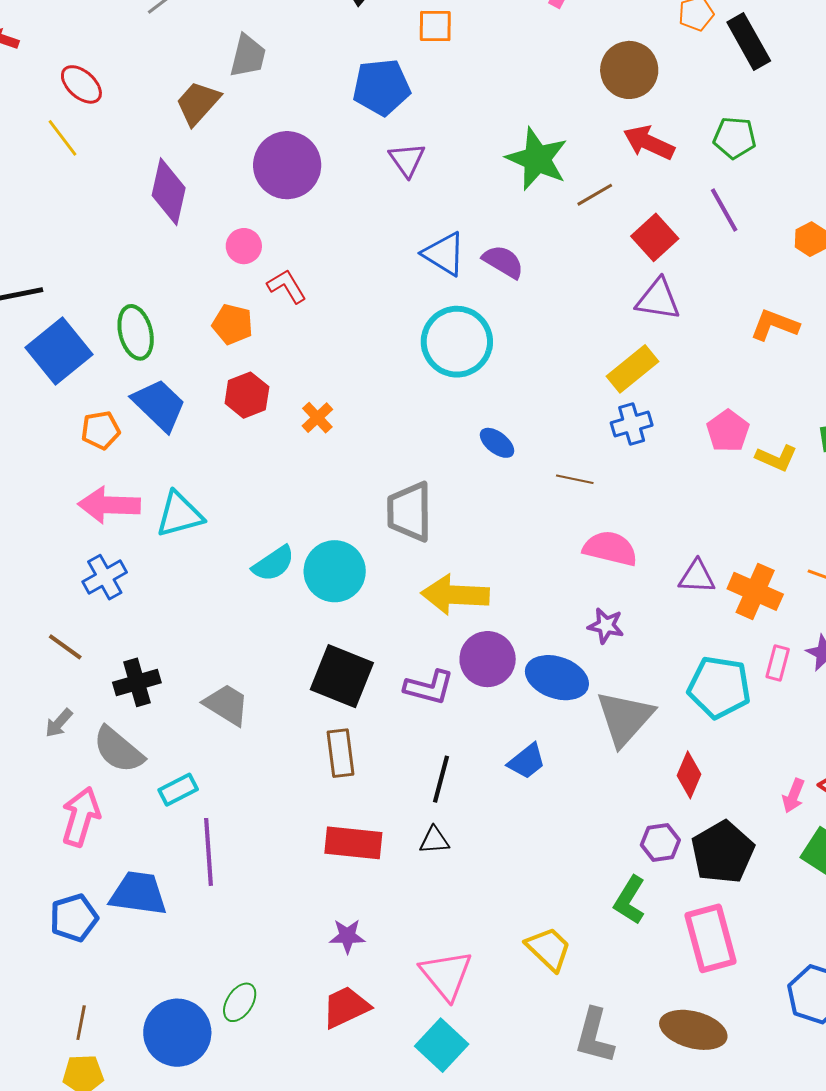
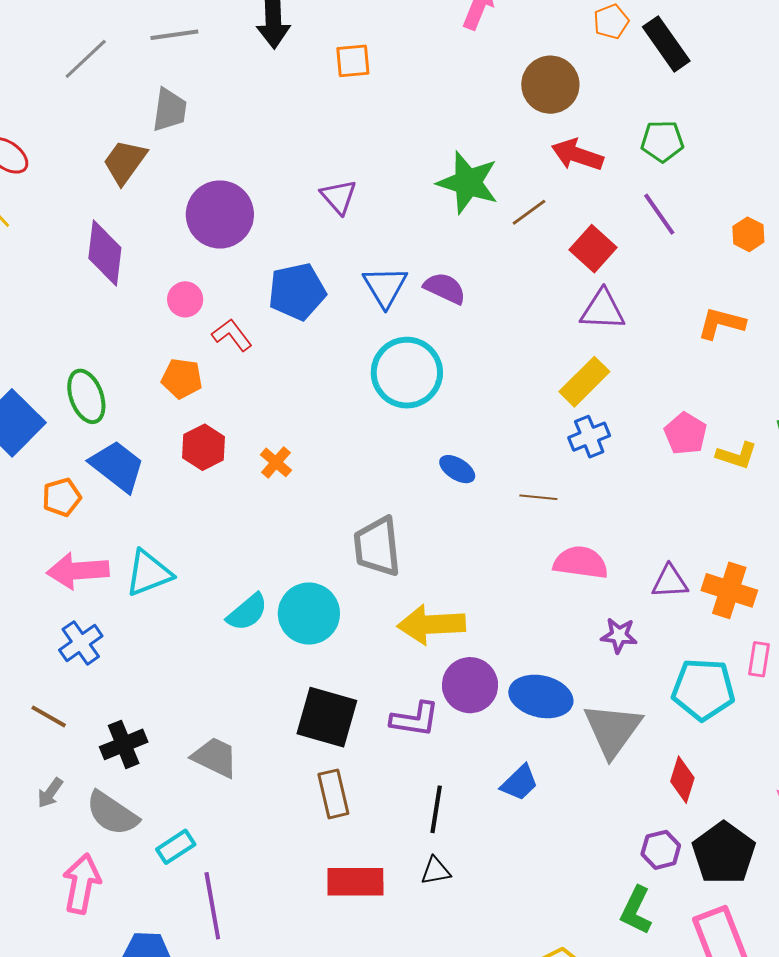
blue pentagon: (382, 87) -> (297, 292), moved
blue triangle: (444, 254) -> (385, 287), turned 33
purple star: (606, 626) -> (619, 635), moved

